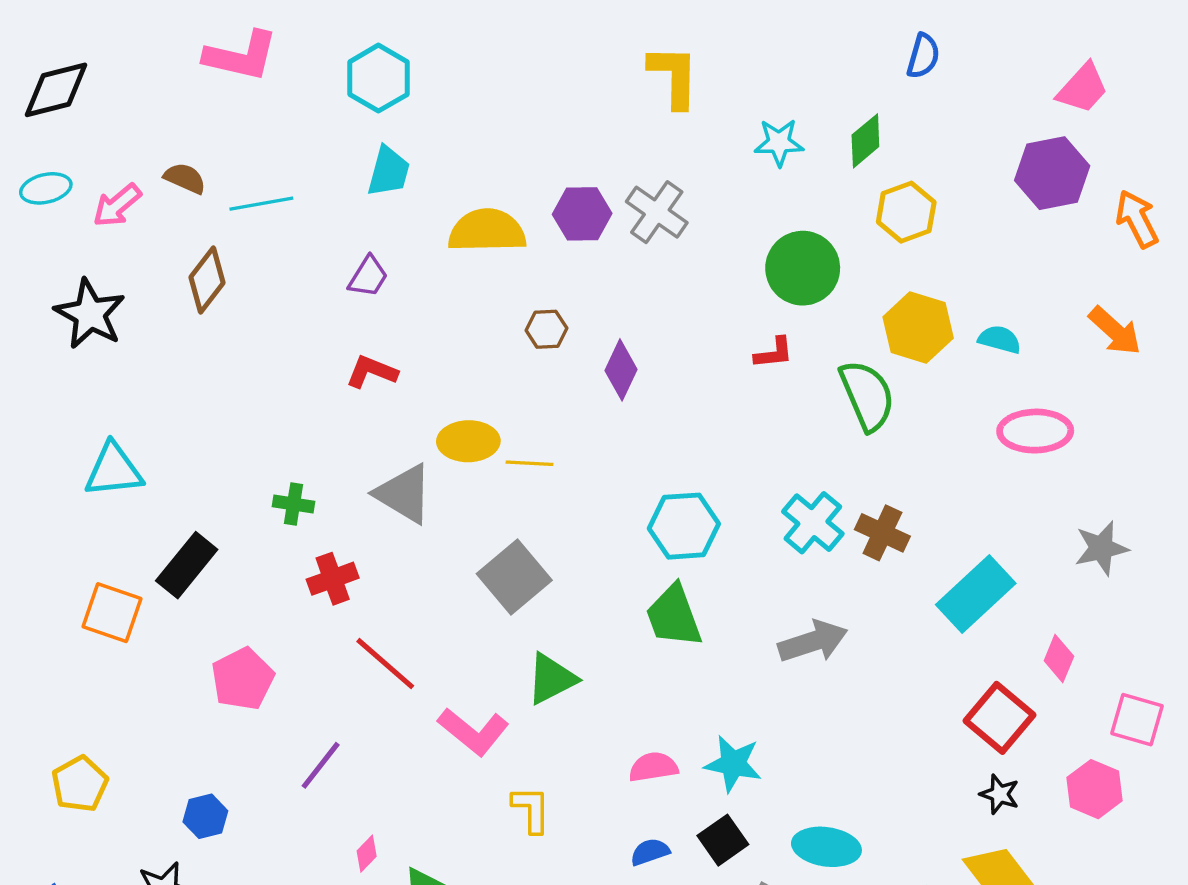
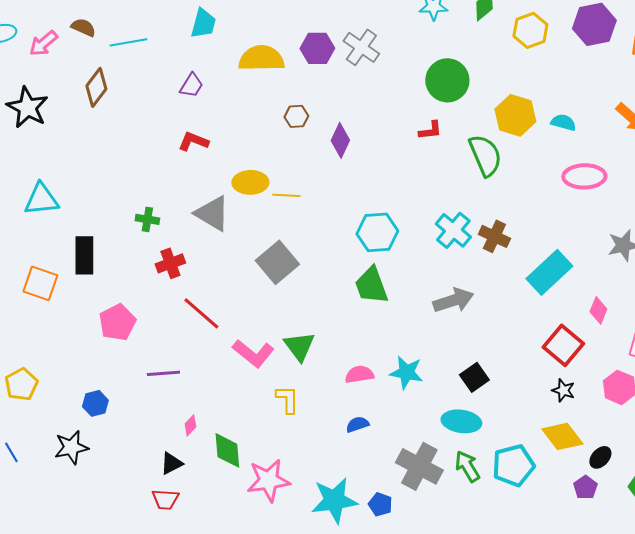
yellow hexagon: (906, 212) -> (530, 30), moved
black rectangle: (187, 565) -> (84, 255), turned -39
green triangle: (552, 679) -> (299, 346), moved, turned -40
purple line: (321, 765) -> (163, 373), turned 48
black square: (723, 840) -> (474, 377), moved

